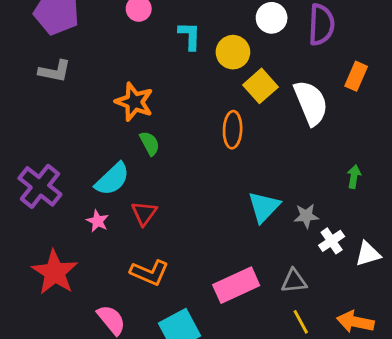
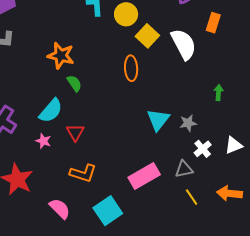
white cross: (332, 241) -> (203, 149), moved

